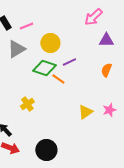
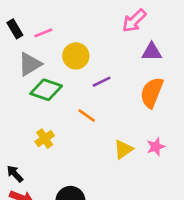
green diamond: (44, 68) -> (46, 90), moved
orange semicircle: (106, 70) -> (152, 92), size x1.6
orange line: (58, 79) -> (87, 116), moved

